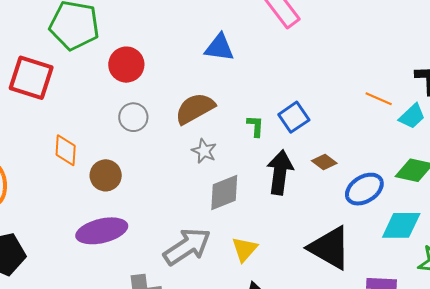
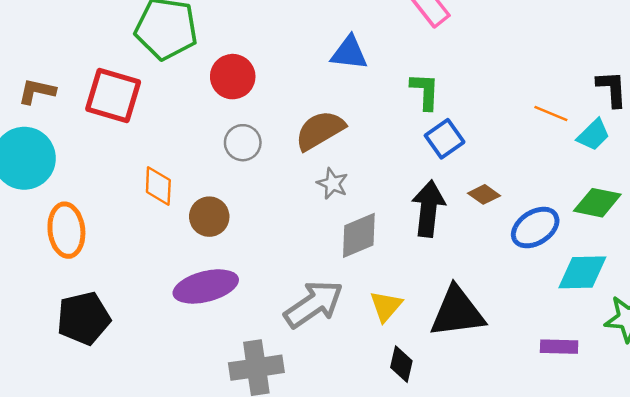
green L-shape: (255, 126) -> (425, 91), moved, size x1.4
black triangle: (330, 248) -> (457, 312), moved, turned -36

